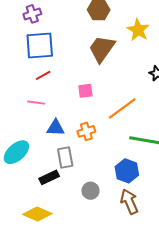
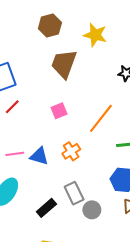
pink line: (36, 103) -> (15, 154), moved
blue triangle: (56, 128) -> (39, 156), turned 30
gray rectangle: (65, 158) -> (74, 193), moved

